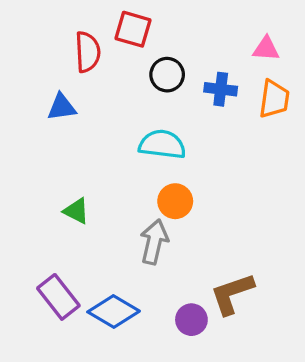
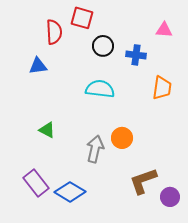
orange trapezoid: (274, 99) -> (162, 88), moved
orange circle: (175, 201) -> (122, 138), moved
purple circle: (191, 320) -> (170, 197), moved

